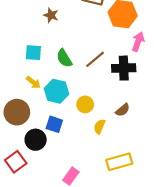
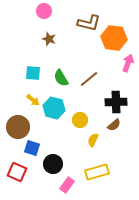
black cross: (124, 68) -> (116, 102), moved
blue square: (54, 124) -> (32, 148), moved
black circle: (36, 140) -> (53, 164), moved
red square: (16, 162) -> (17, 172), turned -30
yellow rectangle: (119, 162) -> (97, 172), moved

